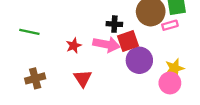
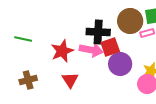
black cross: (114, 24) -> (98, 32), size x1.6
red star: (74, 46) -> (62, 51), size x1.6

